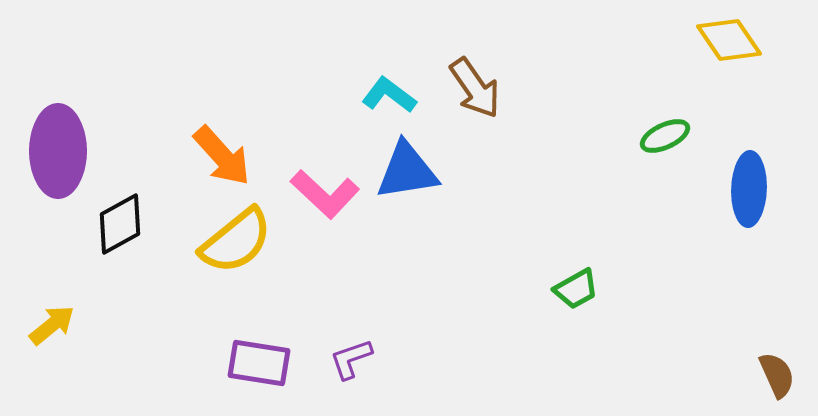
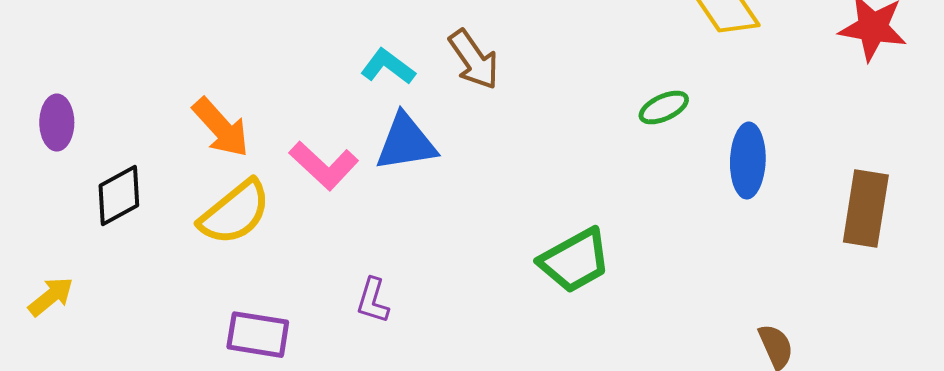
purple ellipse: (58, 151) -> (57, 123), size x0.6
green trapezoid: (576, 289) -> (575, 261), size x1.6
purple L-shape: (351, 359) -> (373, 301), moved, turned -54

